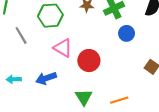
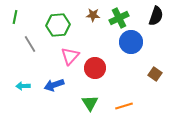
blue circle: (127, 33) -> (131, 42), size x1.5
pink triangle: (63, 48) -> (70, 56), turned 42

